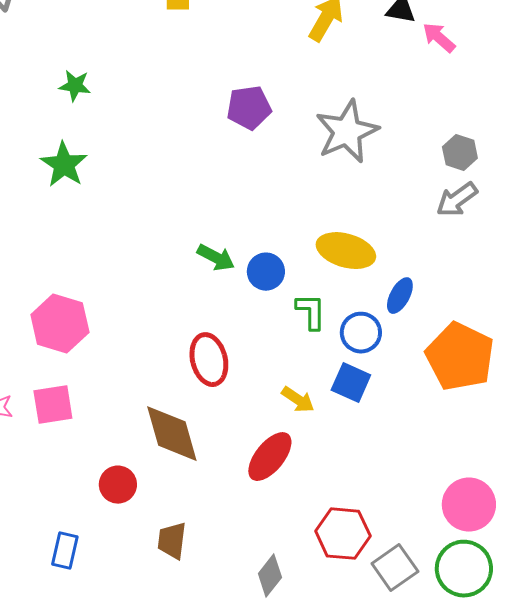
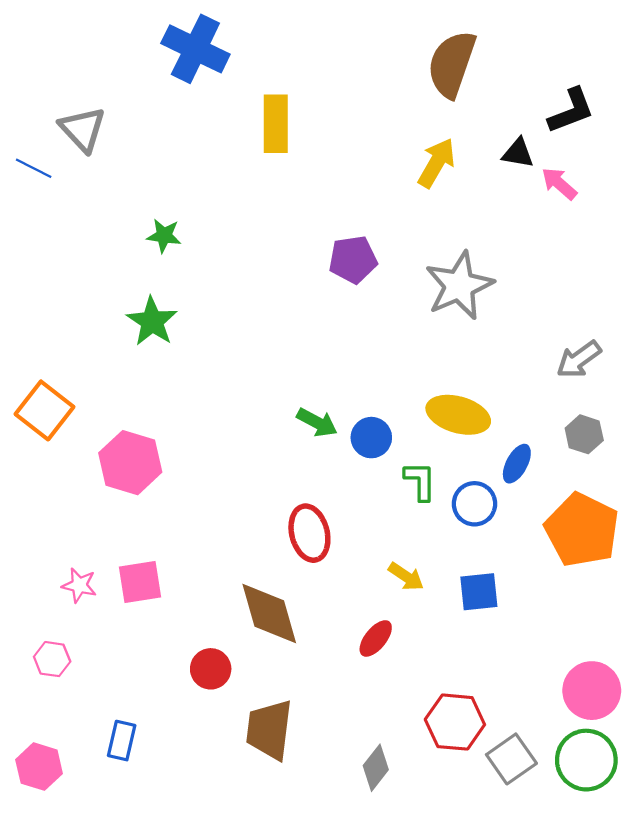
gray hexagon: (460, 153) -> (584, 434), moved
pink hexagon: (60, 324) -> (130, 463), moved
blue square: (351, 383) -> (479, 592), moved, turned -30
red ellipse: (270, 457) -> (376, 638), size x0.7
brown trapezoid: (172, 541) -> (269, 730), size x1.5
blue rectangle: (65, 551) -> (122, 741), moved

